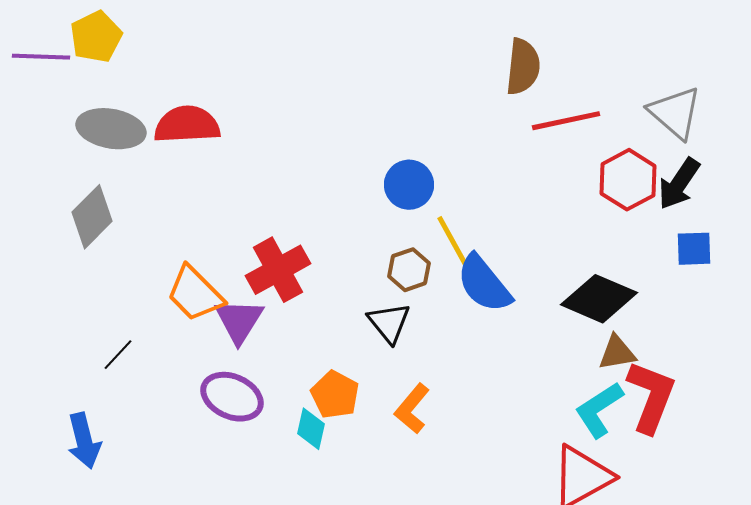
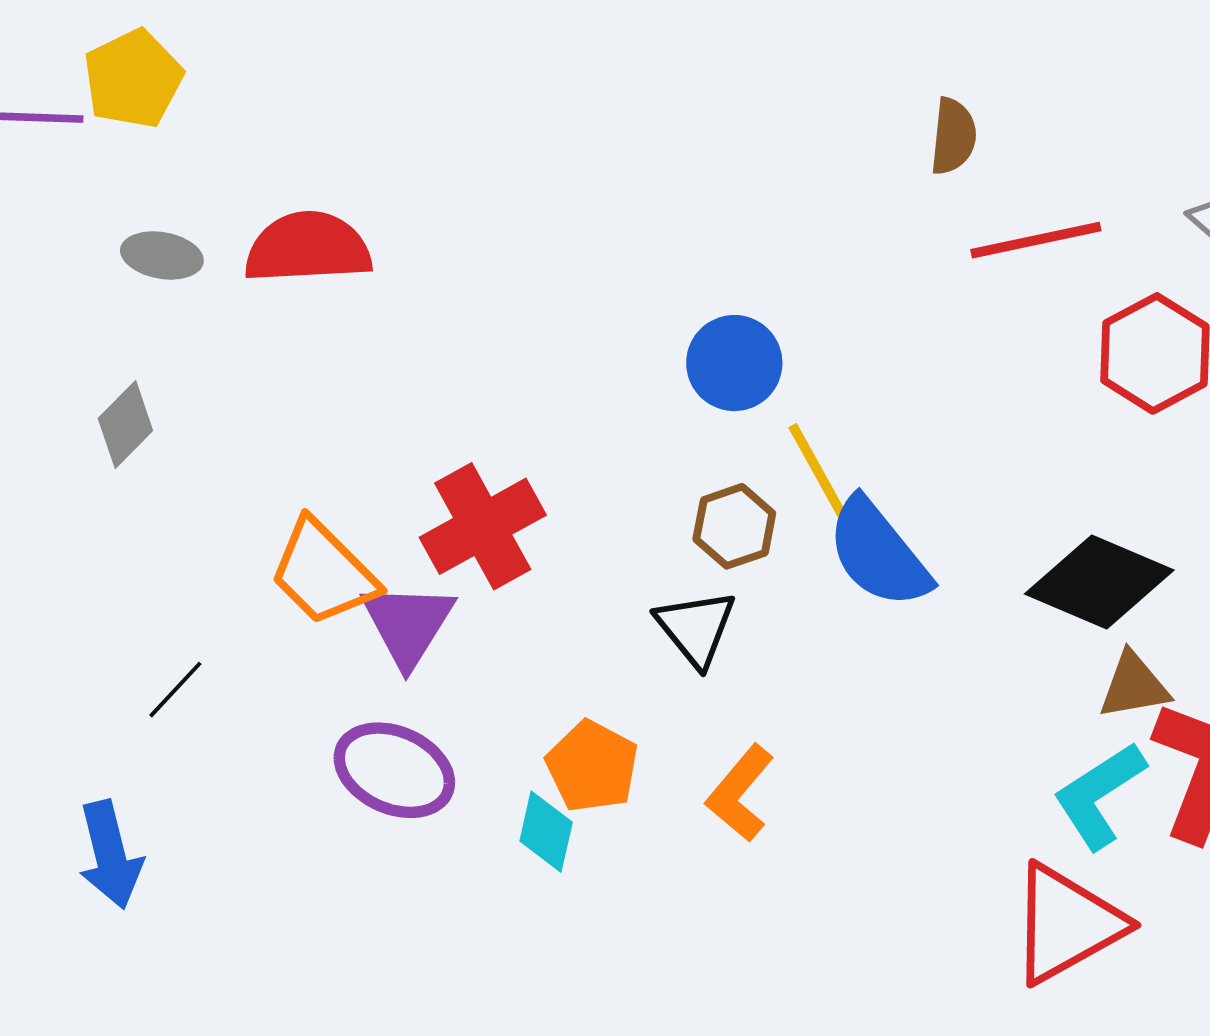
brown semicircle: (523, 67) -> (953, 136), size x0.7
gray ellipse: (111, 129) -> (162, 255), size x0.6
gray diamond: (92, 217) -> (125, 424), size x0.7

